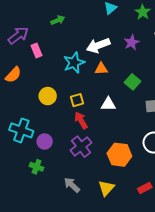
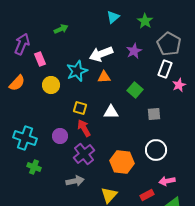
purple arrow: (18, 35) -> (22, 44), turned -30
yellow circle: (48, 96) -> (51, 85), moved
yellow square: (77, 100) -> (80, 108), turned 32
purple circle: (45, 142) -> (60, 136), moved
green cross: (37, 167) -> (34, 167), moved
gray arrow: (72, 185) -> (75, 181), moved, turned 126

